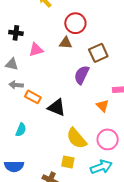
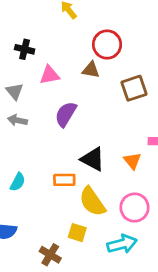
gray triangle: (12, 64) -> (15, 91), turned 32
purple semicircle: (82, 75) -> (66, 114), moved
orange rectangle: (33, 97) -> (64, 180), moved, turned -35
black triangle: (57, 108) -> (93, 159), moved

